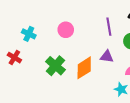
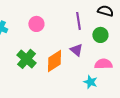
purple triangle: (107, 56) -> (76, 50), turned 32

